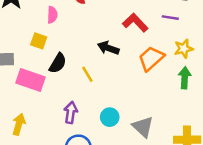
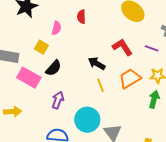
yellow line: (87, 74) -> (101, 85), moved
purple arrow: (71, 113) -> (58, 100), moved
cyan circle: (110, 117) -> (87, 120), size x1.6
yellow arrow: (19, 124) -> (13, 112), turned 60

